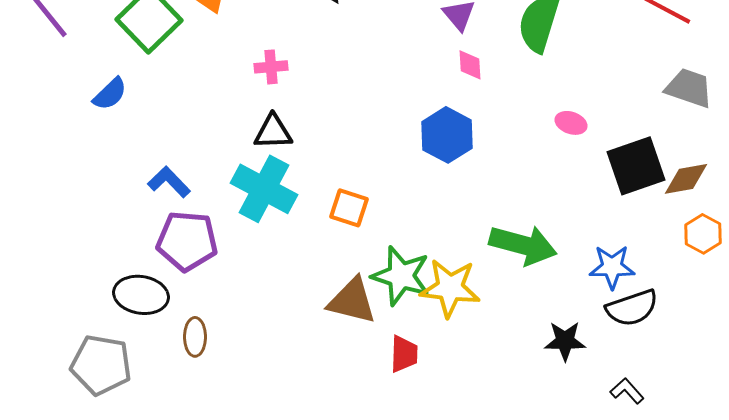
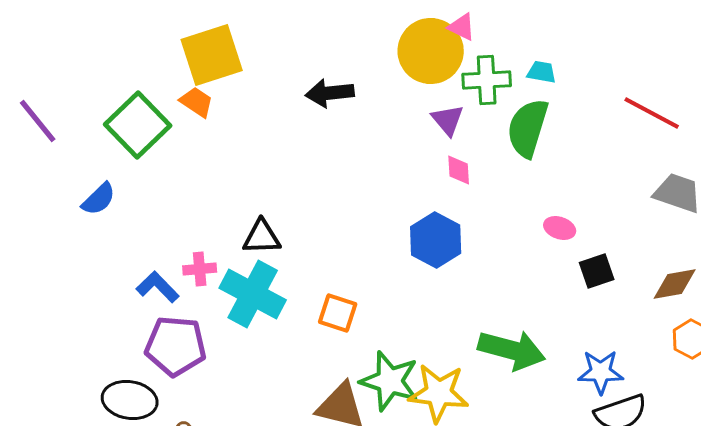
pink cross: (271, 67) -> (200, 269), moved
black square: (636, 166) -> (597, 271), moved, size x0.6

